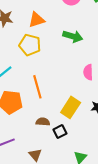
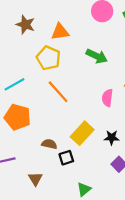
orange line: (37, 87) -> (58, 92), moved, turned -35

